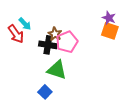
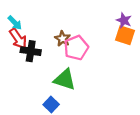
cyan arrow: (25, 24) -> (15, 23), moved
black cross: (48, 45) -> (31, 51), moved

